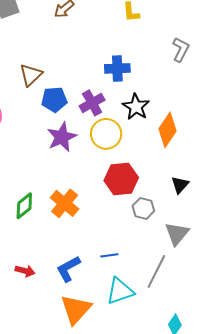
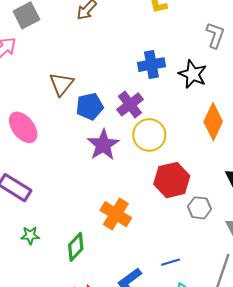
black star: (136, 107) -> (193, 74), moved
green diamond: (24, 206) -> (76, 247), moved

